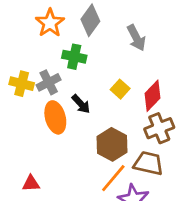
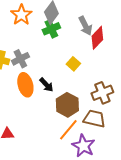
green cross: (74, 57) -> (51, 29), moved, turned -36
red diamond: (152, 96) -> (97, 38), moved
black arrow: (81, 104) -> (46, 85), moved

